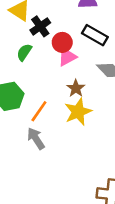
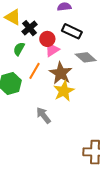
brown star: (76, 88) -> (61, 73), size x1.6
orange line: (39, 111) -> (34, 71), moved
gray arrow: (36, 138) -> (43, 115), moved

